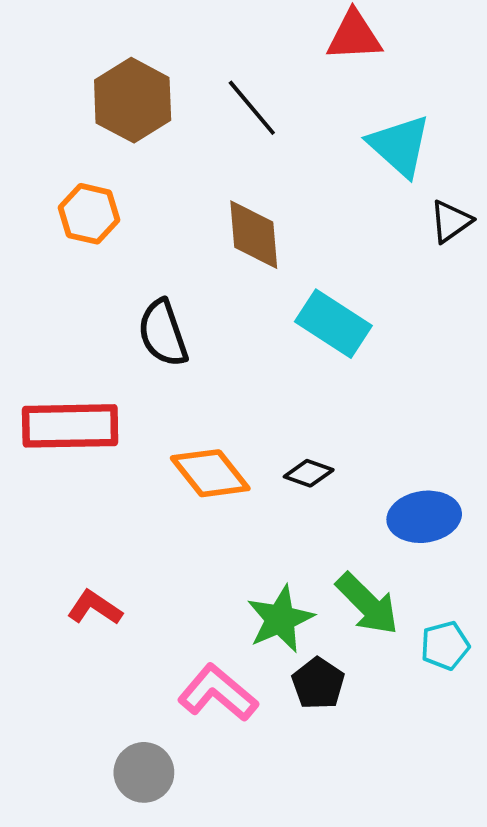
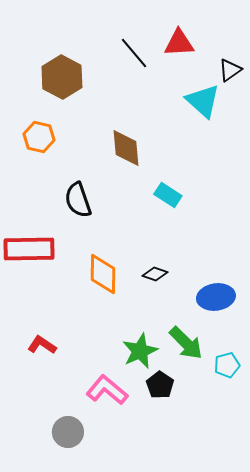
black line: (252, 108) -> (134, 53), moved
black triangle: (451, 221) -> (230, 70), moved
cyan rectangle: (333, 324) -> (168, 195), size x0.7
orange diamond: (210, 473) -> (103, 274), turned 39

